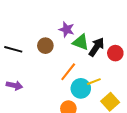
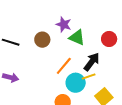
black arrow: (97, 47) -> (92, 62), moved
red circle: (115, 53) -> (109, 39), moved

